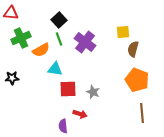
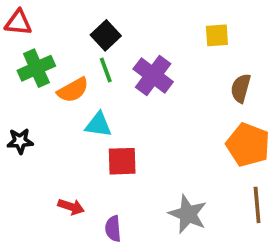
yellow square: (123, 32) -> (217, 35), moved
gray star: (93, 92) -> (188, 214), moved, size x1.5
red arrow: (80, 114) -> (71, 207), moved

